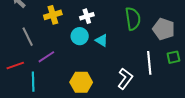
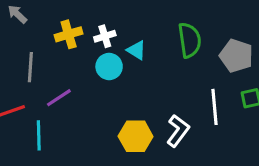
white cross: (87, 16) -> (105, 36), moved
gray line: (28, 37) -> (30, 67), turned 30
cyan triangle: (102, 40) -> (136, 50), moved
yellow hexagon: (81, 82) -> (136, 136), moved

